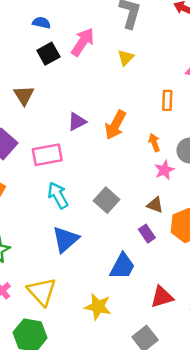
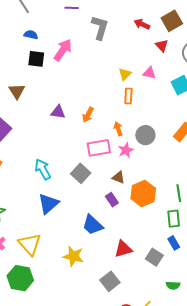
black square: (48, 54) -> (36, 59), turned 36
yellow triangle: (126, 58) -> (125, 74), moved
purple triangle: (77, 122) -> (58, 112), turned 35
orange arrow: (115, 125) -> (88, 115), size x0.7
pink rectangle: (47, 155) -> (99, 148), moved
blue trapezoid: (122, 266) -> (93, 225), turned 105

